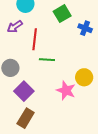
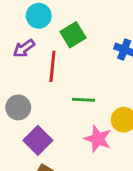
green square: (62, 14) -> (73, 35), moved
green line: (47, 60) -> (84, 100), moved

